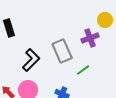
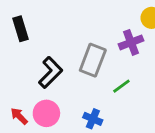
gray rectangle: (62, 51) -> (93, 60), turned 45

